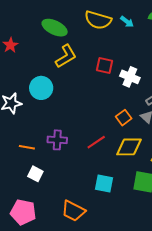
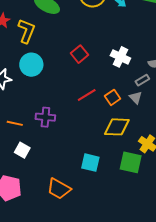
yellow L-shape: (66, 56) -> (26, 31), moved, turned -40
red square: (105, 65) -> (80, 54), moved, turned 36
red line: (96, 142) -> (87, 95), moved

